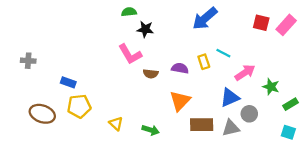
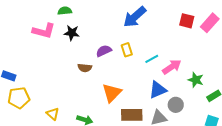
black star: (145, 29) -> (72, 33), moved
cyan line: (223, 53) -> (152, 59), moved, turned -56
pink L-shape: (130, 54) -> (44, 31), moved, turned -45
yellow rectangle: (204, 62) -> (127, 50), moved
purple semicircle: (180, 68) -> (104, 51), moved, turned -35

